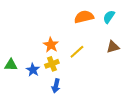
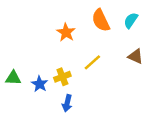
orange semicircle: (84, 17) -> (101, 20), turned -102
orange star: (51, 45) -> (66, 32), moved
brown triangle: (113, 47) -> (136, 56), turned 40

